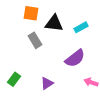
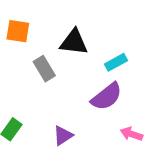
orange square: (31, 13) -> (18, 31), moved
cyan rectangle: (81, 27) -> (116, 62), moved

